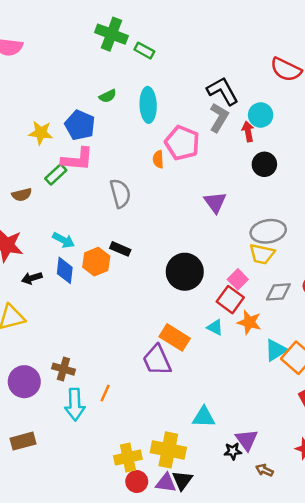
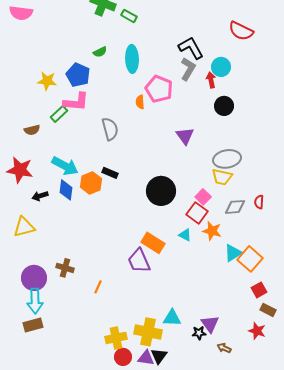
cyan arrow: (63, 240) -> (65, 166), size x1.5
cyan arrow: (75, 404) -> (35, 301), moved
cyan triangle: (204, 417) -> (172, 318), moved

